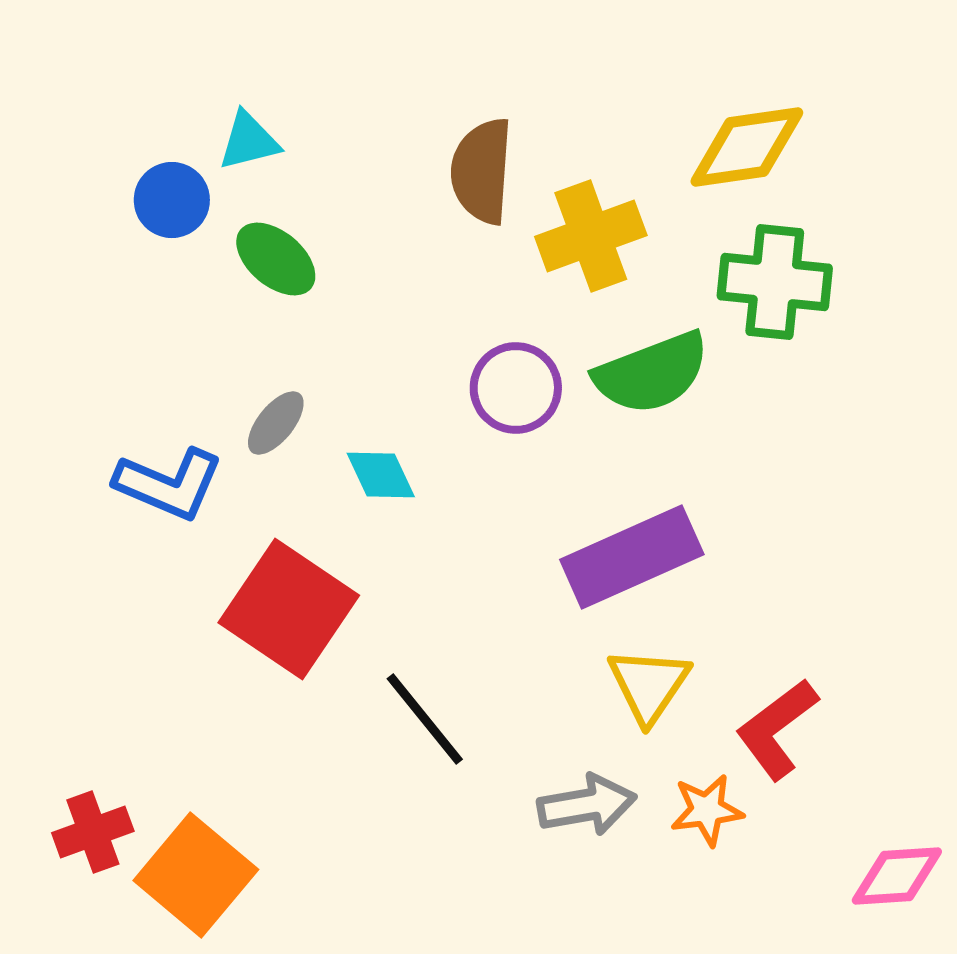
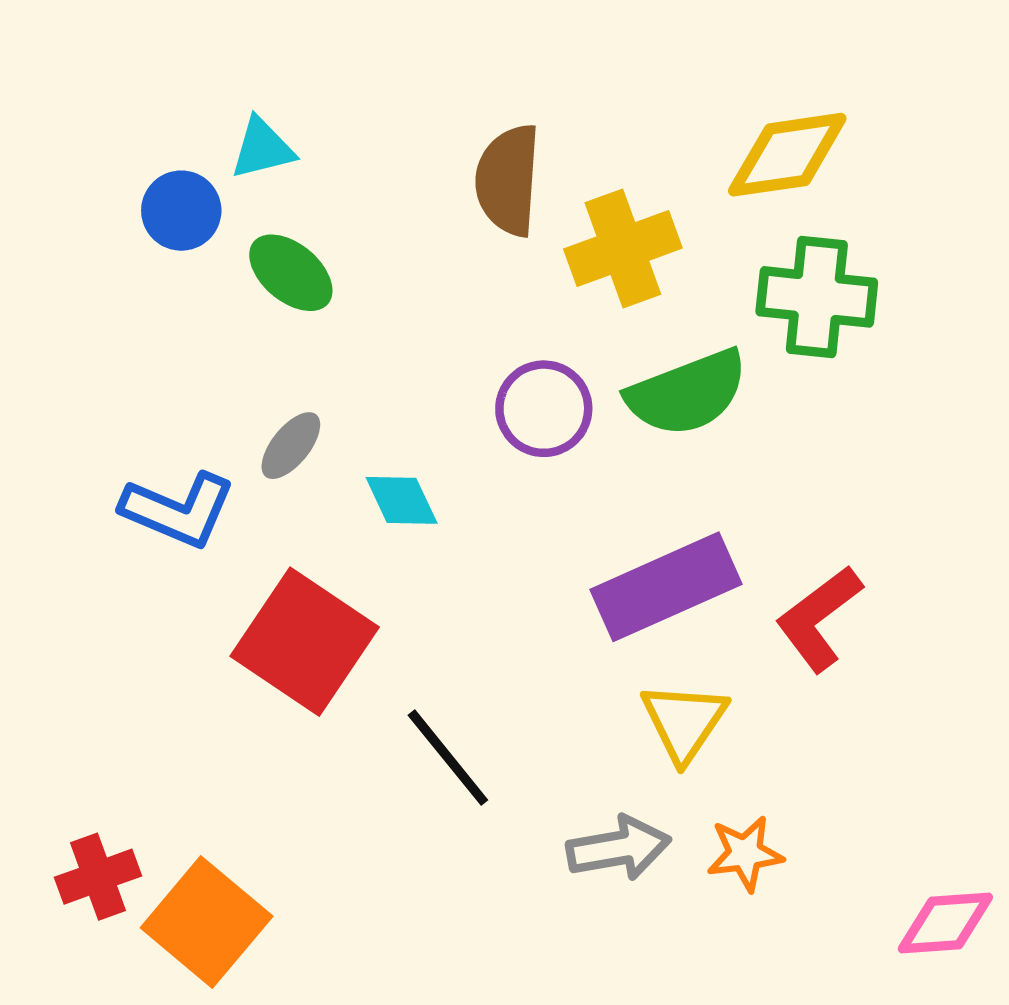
red L-shape: (777, 729) -> (819, 618), moved

